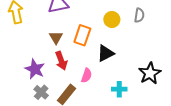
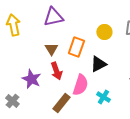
pink semicircle: (87, 75) -> (80, 85), size x1.5
cyan cross: (119, 89) -> (103, 97), moved, turned 32
gray cross: (41, 92) -> (12, 101), moved

